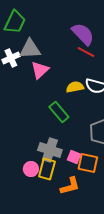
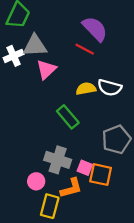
red line: (86, 52) -> (85, 49), moved
yellow rectangle: (47, 169) -> (50, 206), moved
orange L-shape: (70, 186) -> (71, 188), moved

